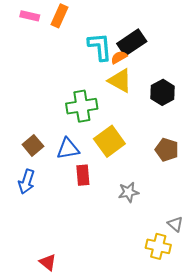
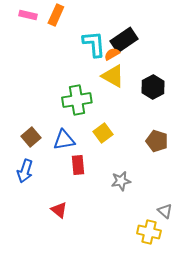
yellow square: (109, 141) -> (103, 133), size x0.7
red triangle: (48, 262) -> (59, 210), moved

